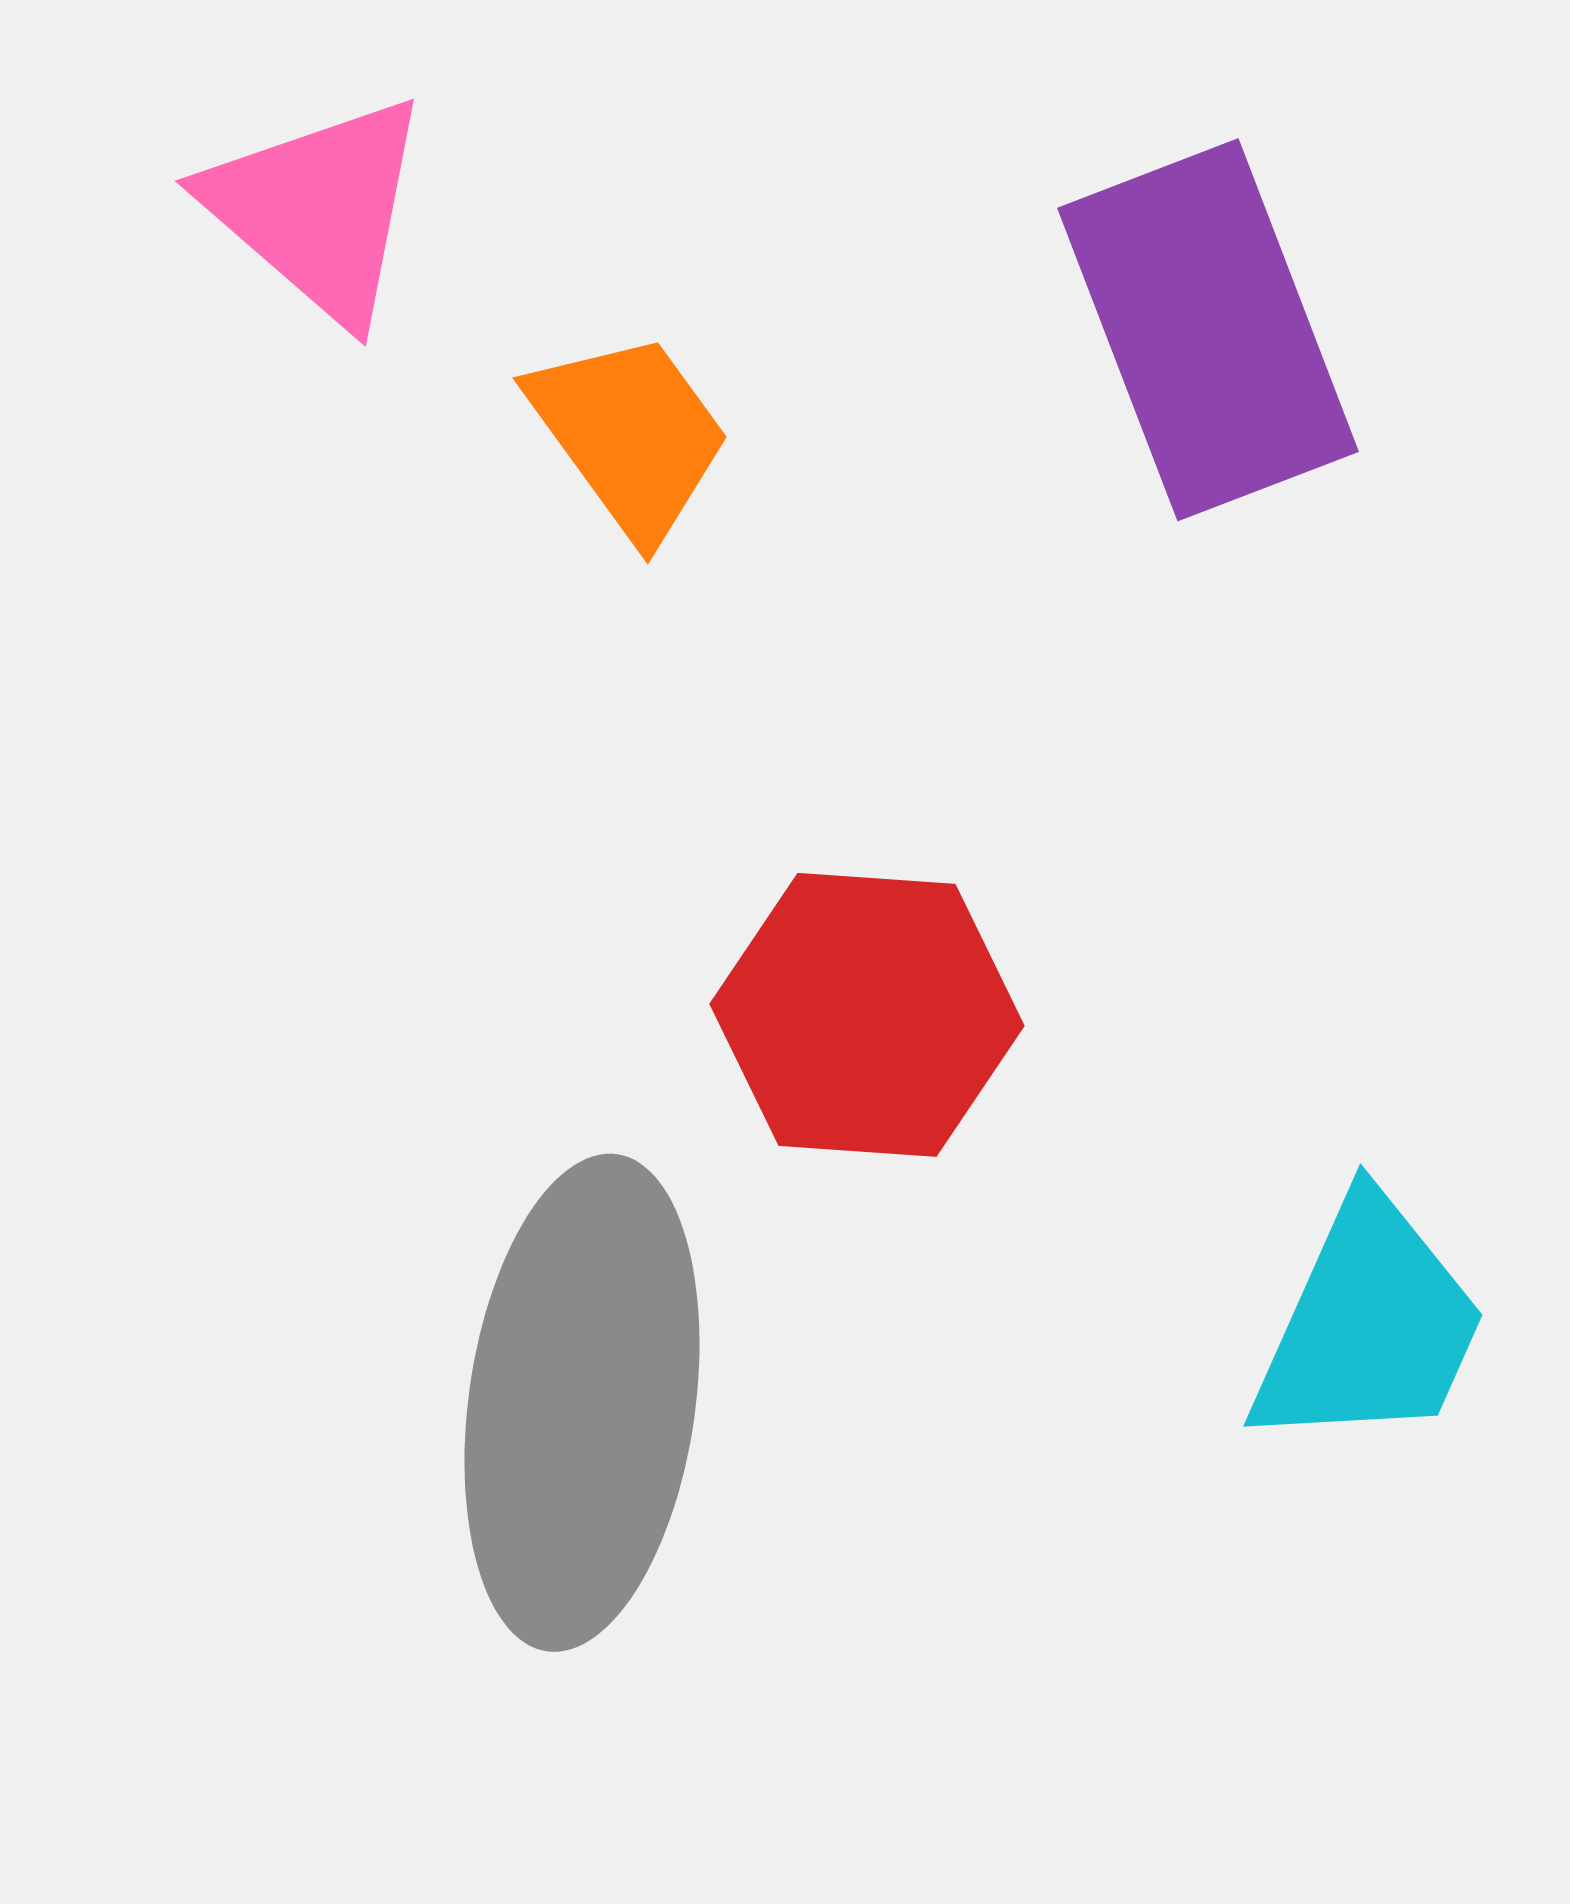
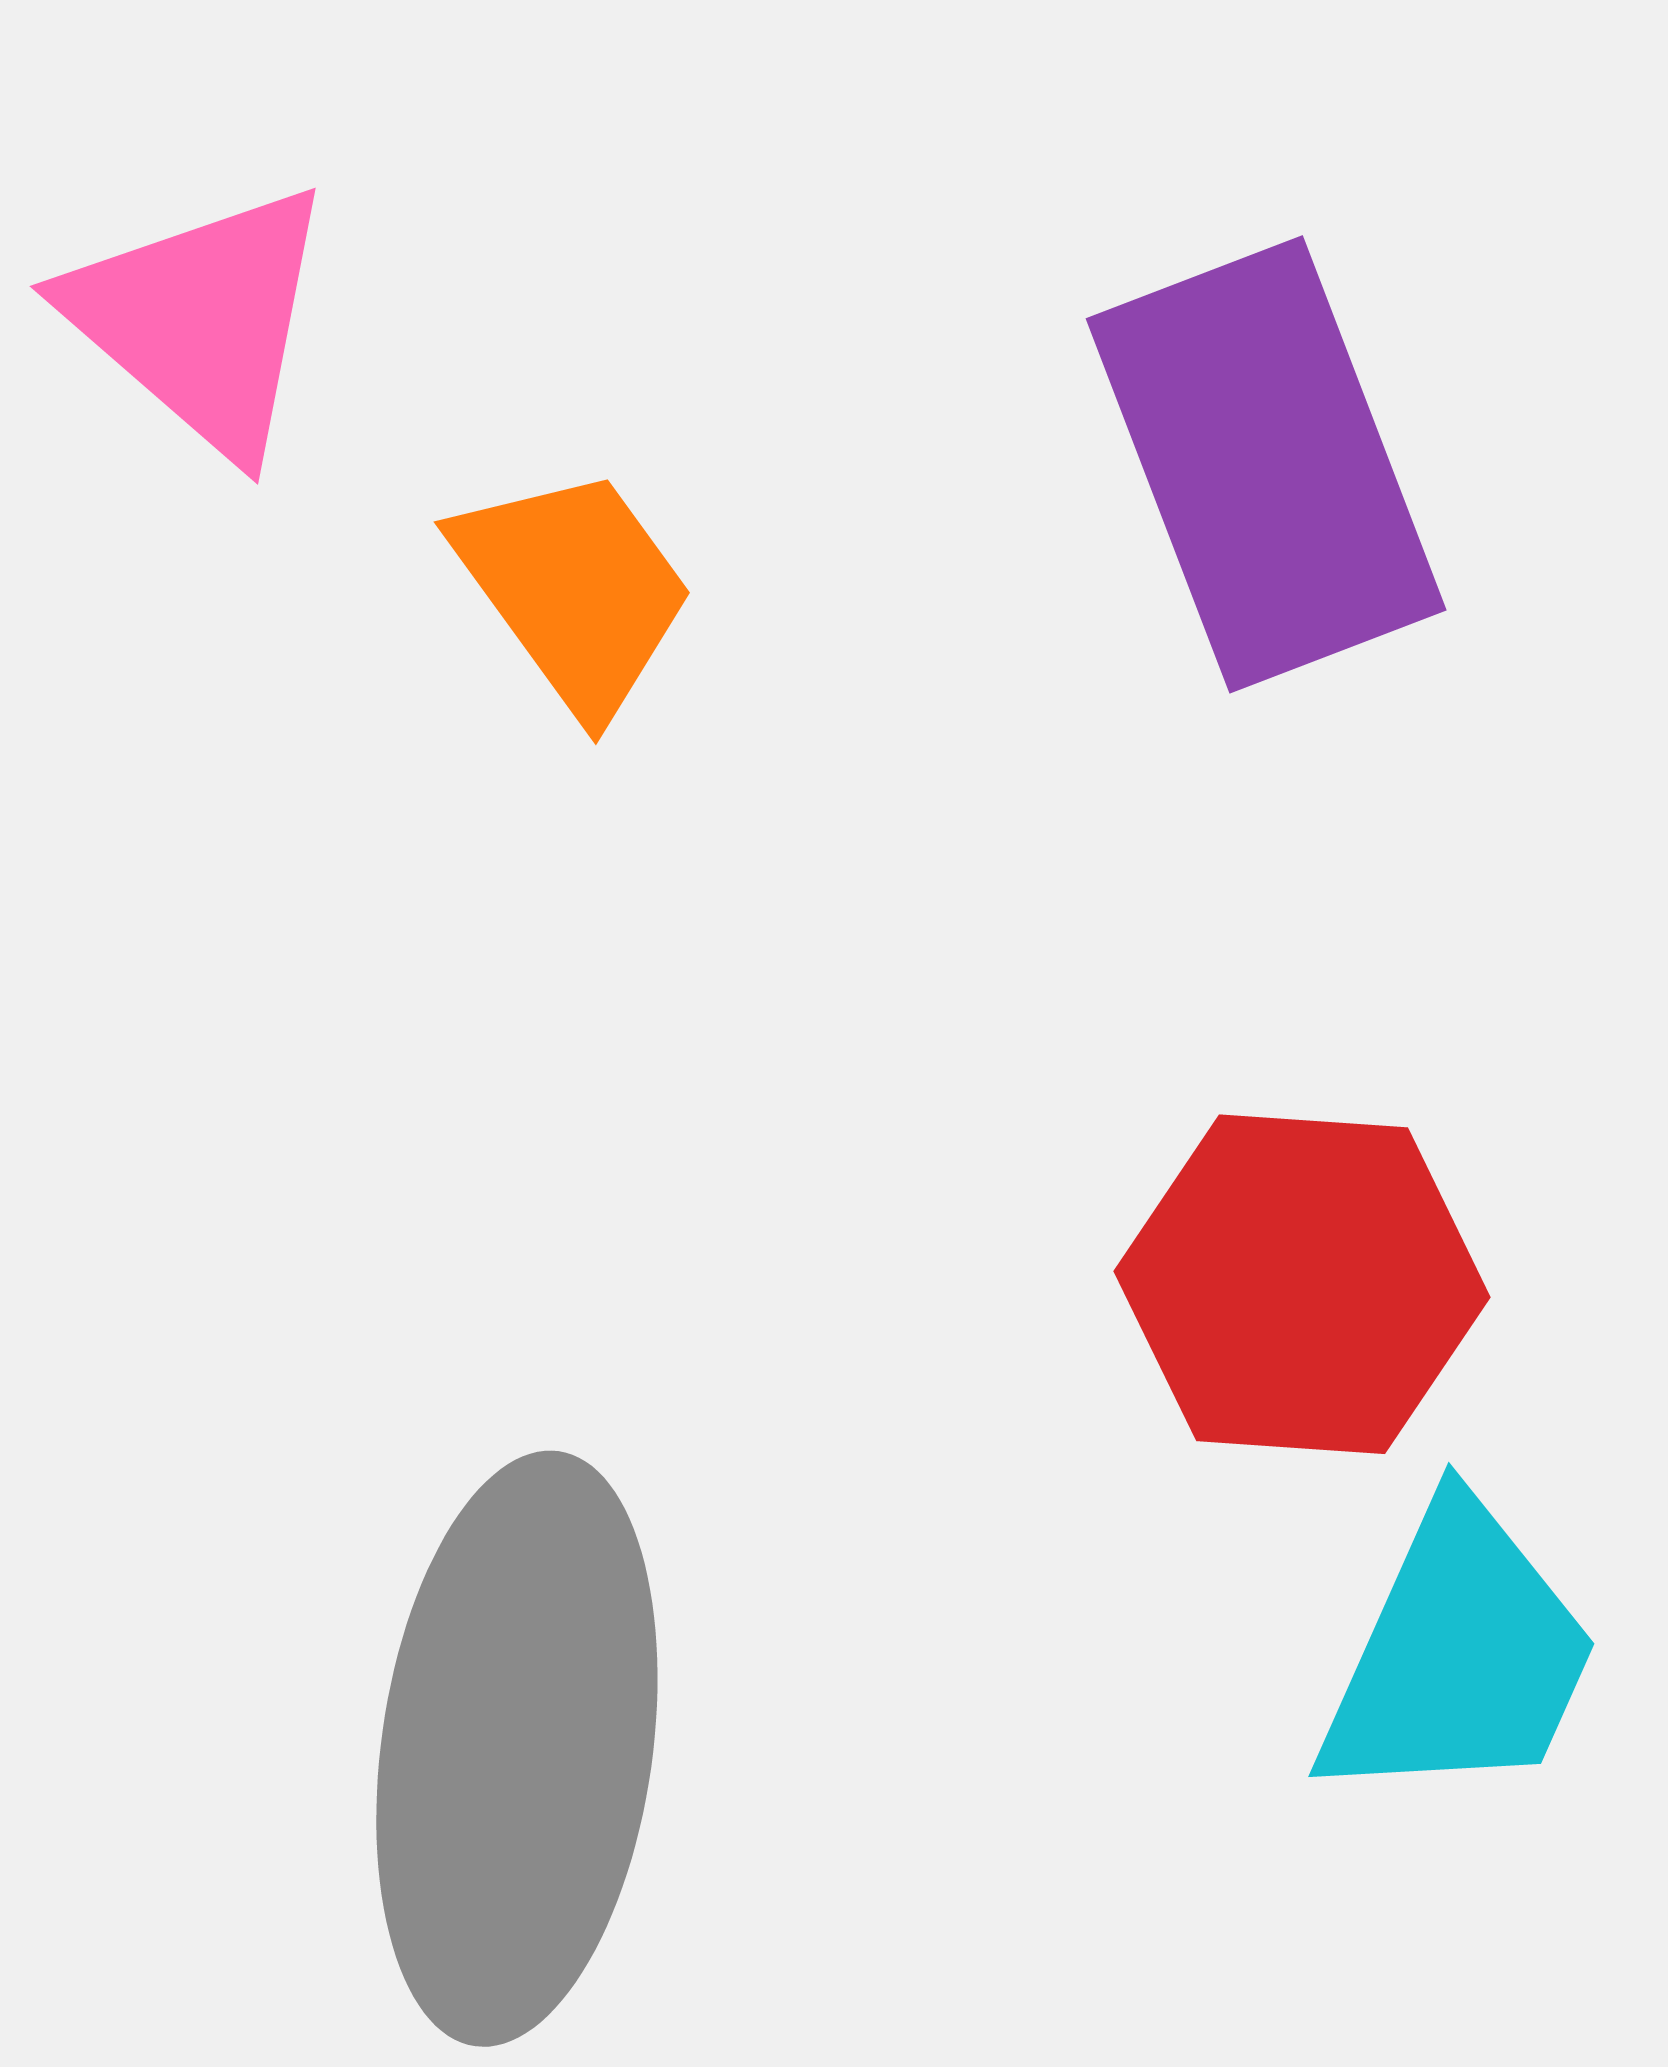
red hexagon: (867, 1015) -> (1302, 1284), moved

